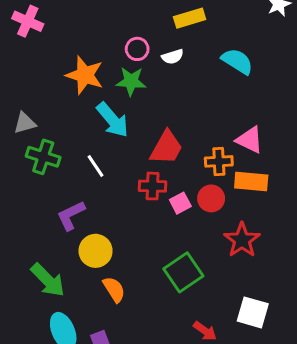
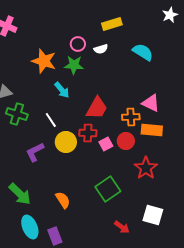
cyan arrow: (112, 120) -> (62, 90), size x0.7
yellow circle: (96, 251) -> (66, 142), moved

